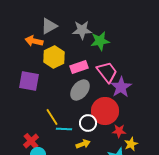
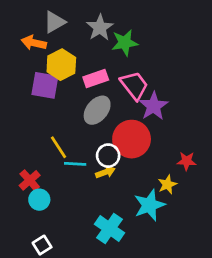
gray star: (82, 30) -> (100, 28), turned -30
purple square: (29, 81) -> (45, 85), moved
red star: (119, 131) -> (187, 161), moved
yellow arrow: (83, 144) -> (105, 172), moved

